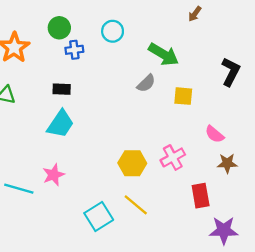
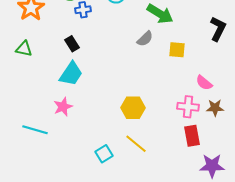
black rectangle: (62, 89) -> (72, 44), turned 56
pink cross: (173, 157) -> (188, 107), moved, turned 35
pink star: (54, 175) -> (63, 107), moved
cyan square: (99, 216) -> (104, 154), size x0.7

